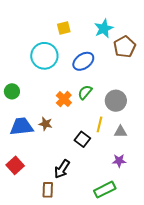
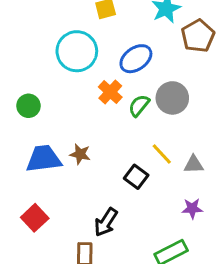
orange cross: (64, 99) -> (110, 92), moved
gray circle: (116, 101) -> (172, 98), moved
yellow line: (100, 124) -> (162, 154), turned -56

